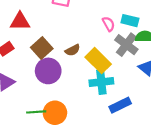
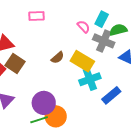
cyan rectangle: (130, 21) -> (102, 19), turned -63
brown square: (42, 48) -> (15, 64), moved
purple circle: (48, 71) -> (44, 103), moved

